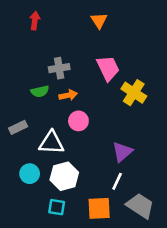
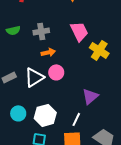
green semicircle: (40, 91) -> (13, 30), moved
white triangle: (51, 143) -> (34, 77), moved, turned -35
white line: (117, 181) -> (76, 119), moved

